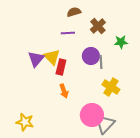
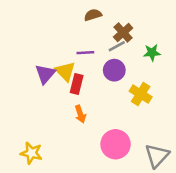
purple line: (68, 33) -> (85, 53), moved
gray line: (101, 62) -> (117, 46), moved, turned 64
yellow cross: (111, 87) -> (141, 94), moved
gray triangle: (105, 124) -> (157, 156), moved

